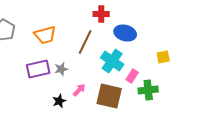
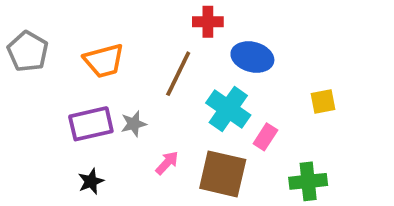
green cross: (148, 90) -> (308, 181), moved
black star: (59, 101) -> (91, 181), moved

